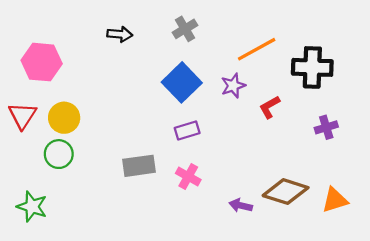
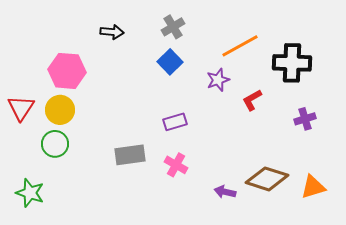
pink hexagon: (42, 62) -> (67, 71), moved
blue square: (182, 82) -> (170, 62), moved, size x0.7

